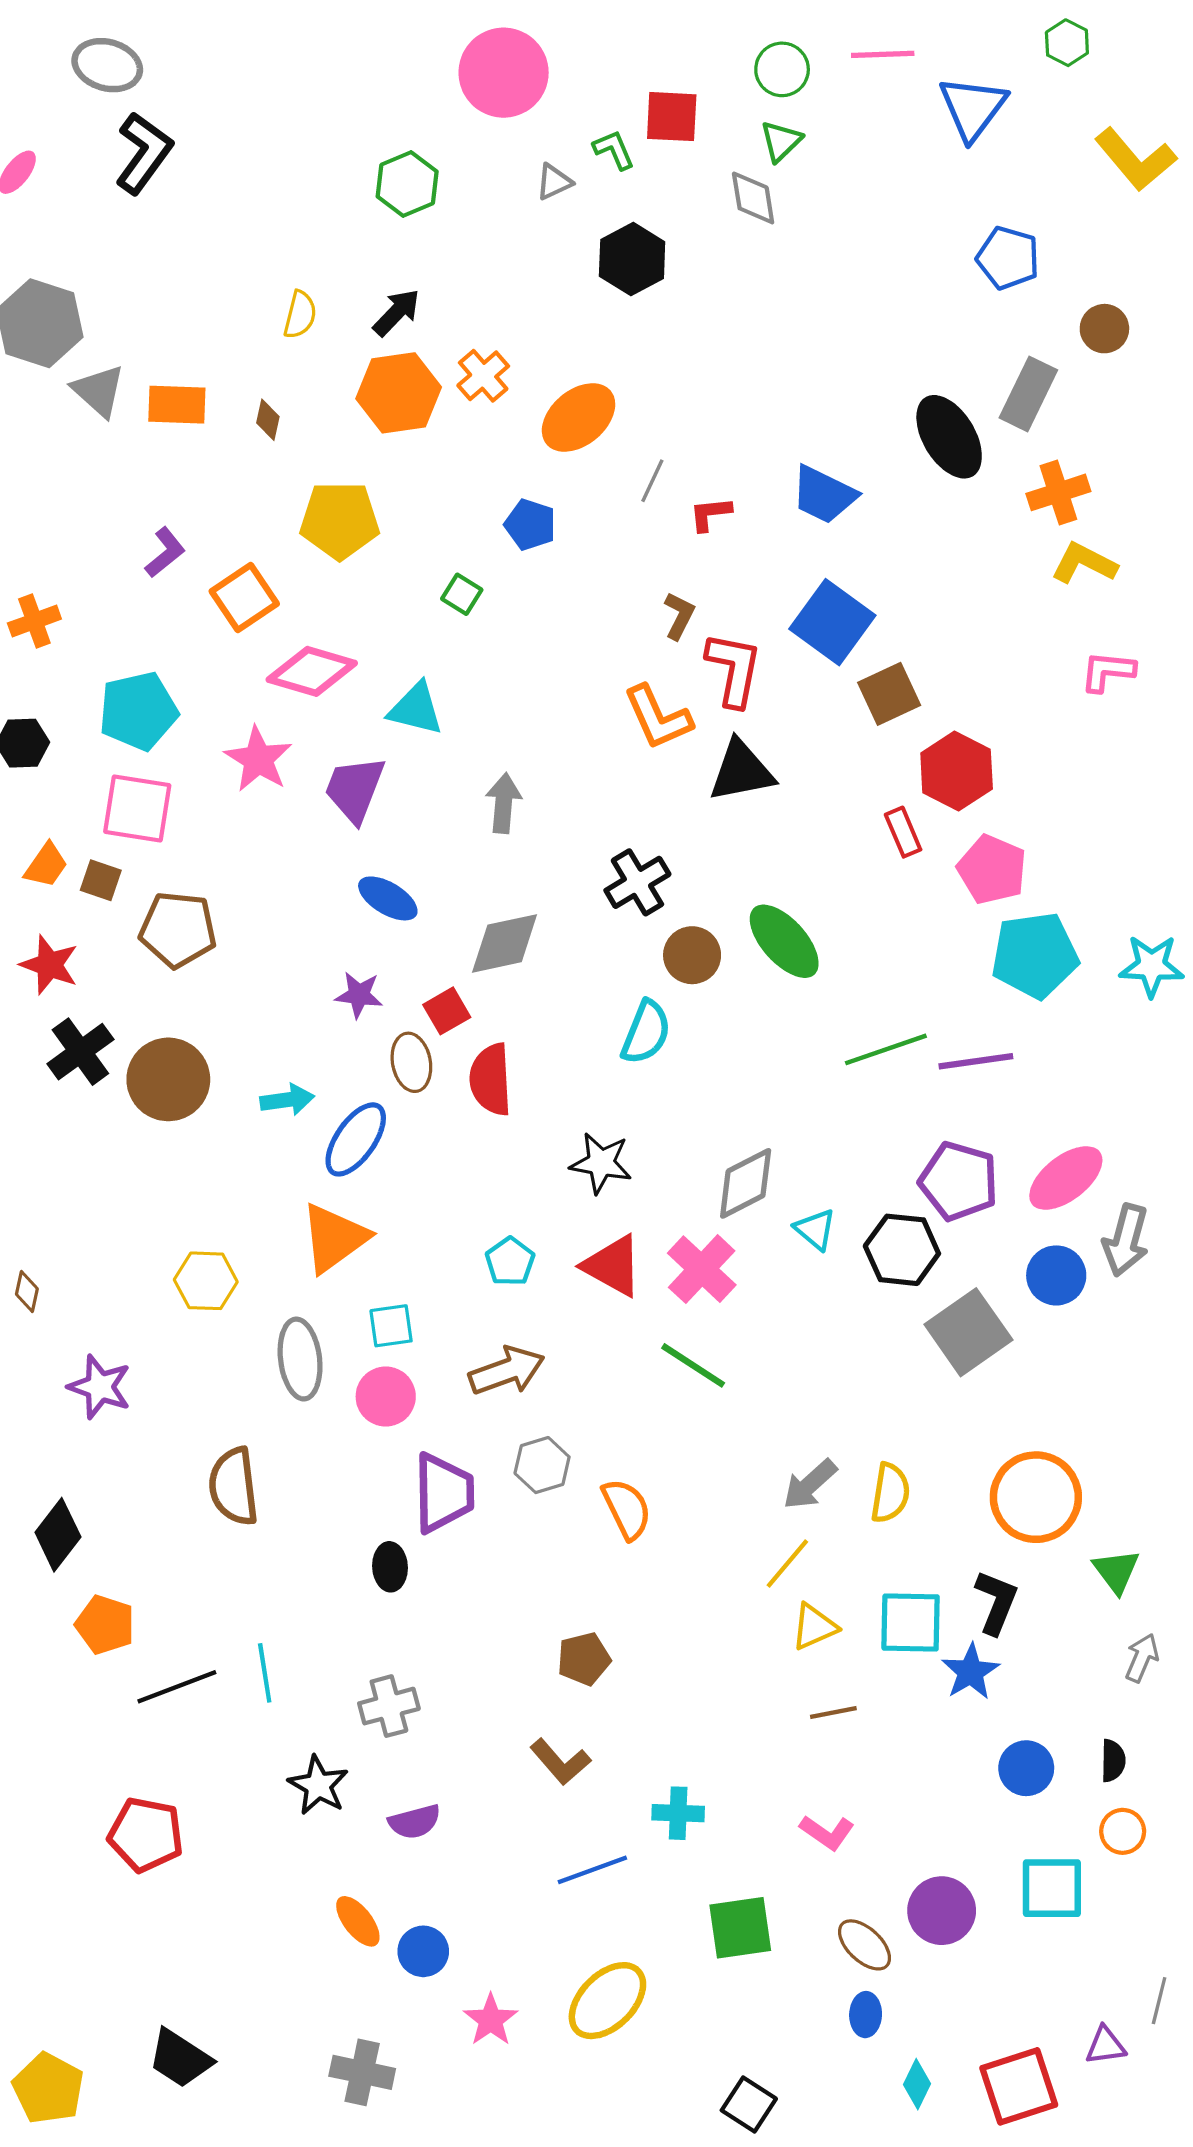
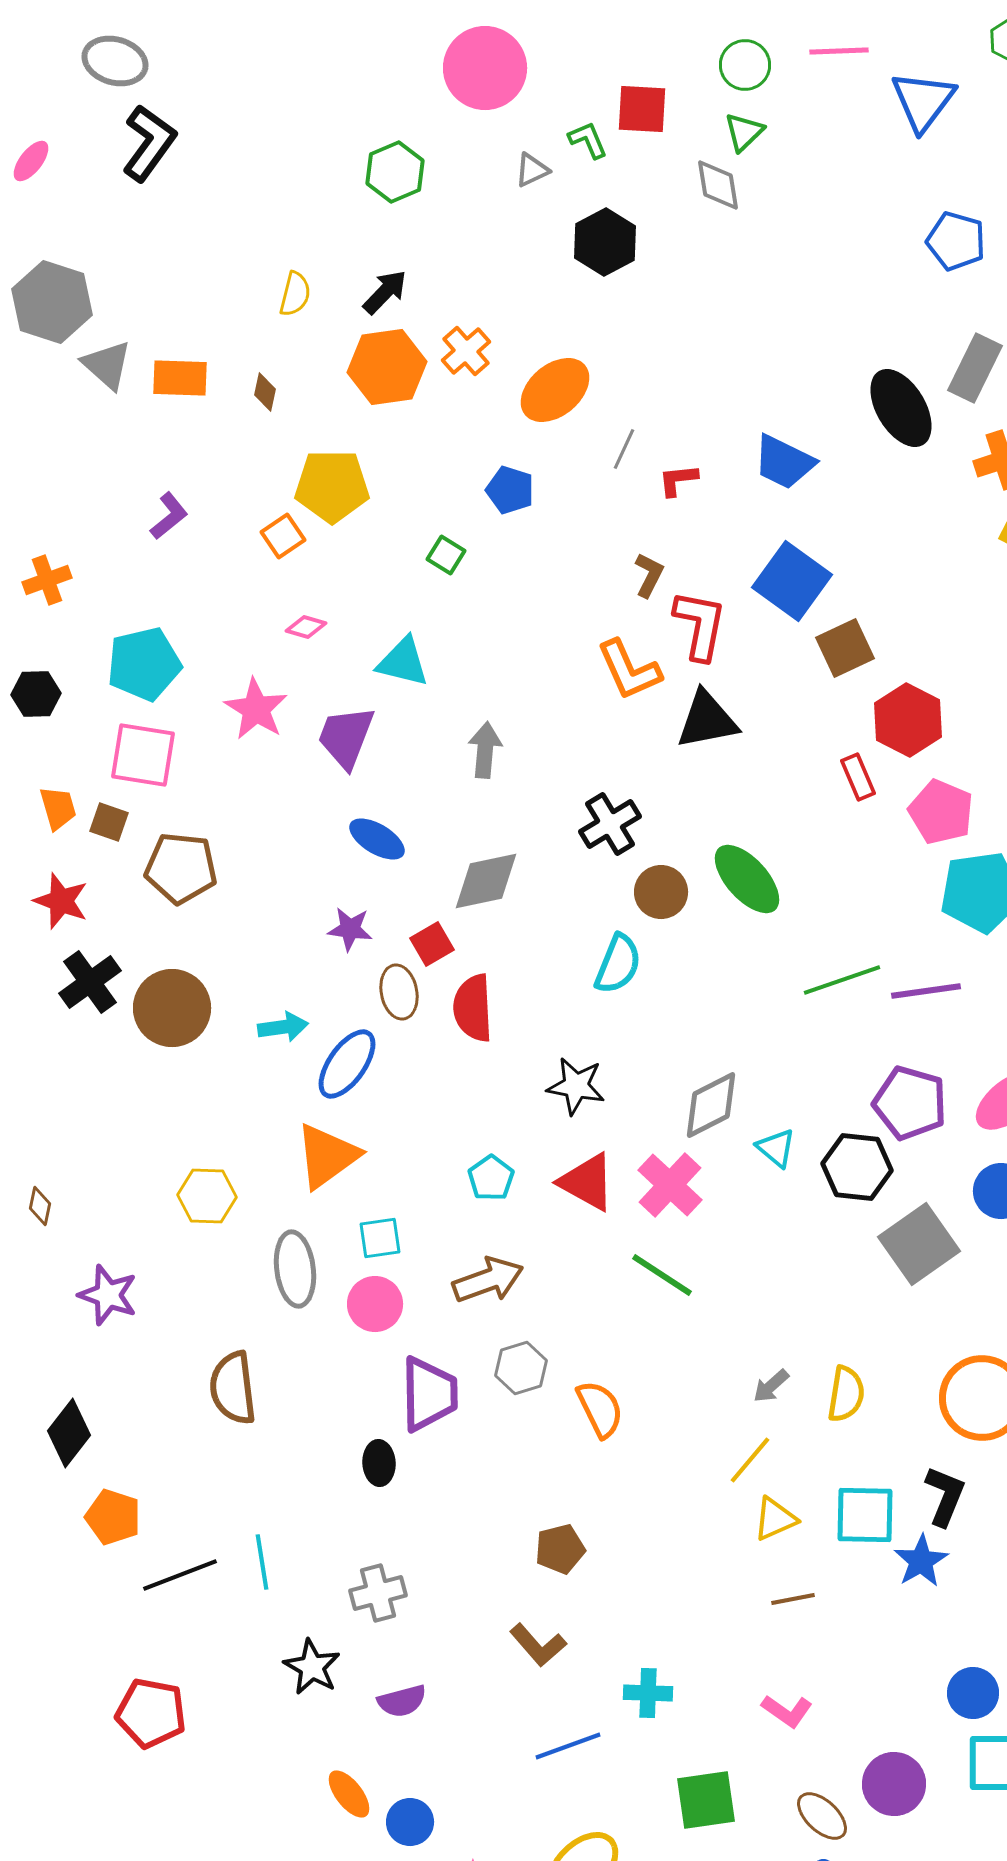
orange square: (244, 597) -> (283, 536), moved, size x0.7
pink diamond: (312, 671) -> (306, 627), size x0.5
orange trapezoid: (46, 865) -> (58, 808), turned -51
gray arrow: (810, 1484) -> (771, 1386), size x0.7
blue circle: (1026, 1768) -> (973, 1693), moved

